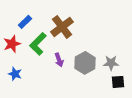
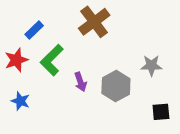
brown cross: (62, 27) -> (94, 22), moved
gray star: (111, 63) -> (151, 65), moved

